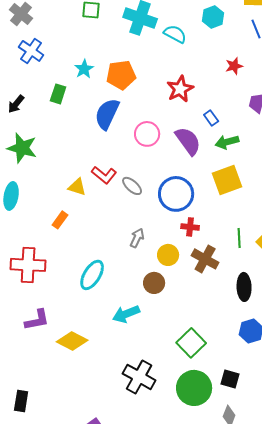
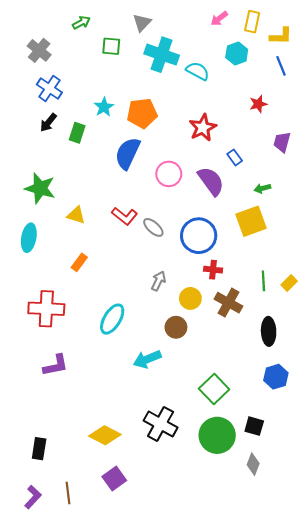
black arrow: (16, 104) -> (48, 122), moved
green arrow: (227, 142) -> (262, 188), moved, size x0.7
yellow triangle: (77, 187) -> (76, 215), moved
yellow diamond: (72, 341) -> (105, 435), moved

